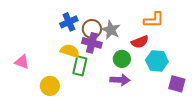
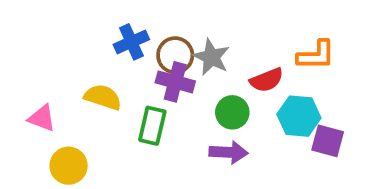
orange L-shape: (154, 20) -> (316, 55), moved
yellow semicircle: (70, 51) -> (103, 97), moved
purple square: (177, 84) -> (328, 141), moved
yellow circle: (50, 86) -> (69, 166), moved

